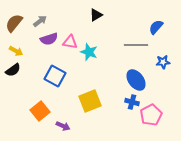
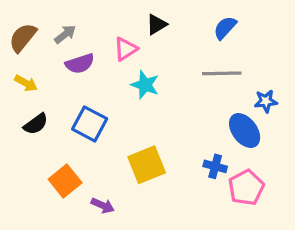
blue semicircle: (156, 27) -> (225, 28), moved
pink triangle: (70, 42) -> (125, 49), moved, turned -42
black semicircle: (13, 70) -> (36, 124), moved
blue ellipse: (136, 80) -> (245, 130), moved

